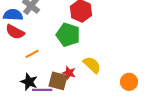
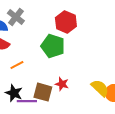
yellow semicircle: (92, 65) -> (100, 88), moved
red star: (69, 73) -> (62, 84), moved

